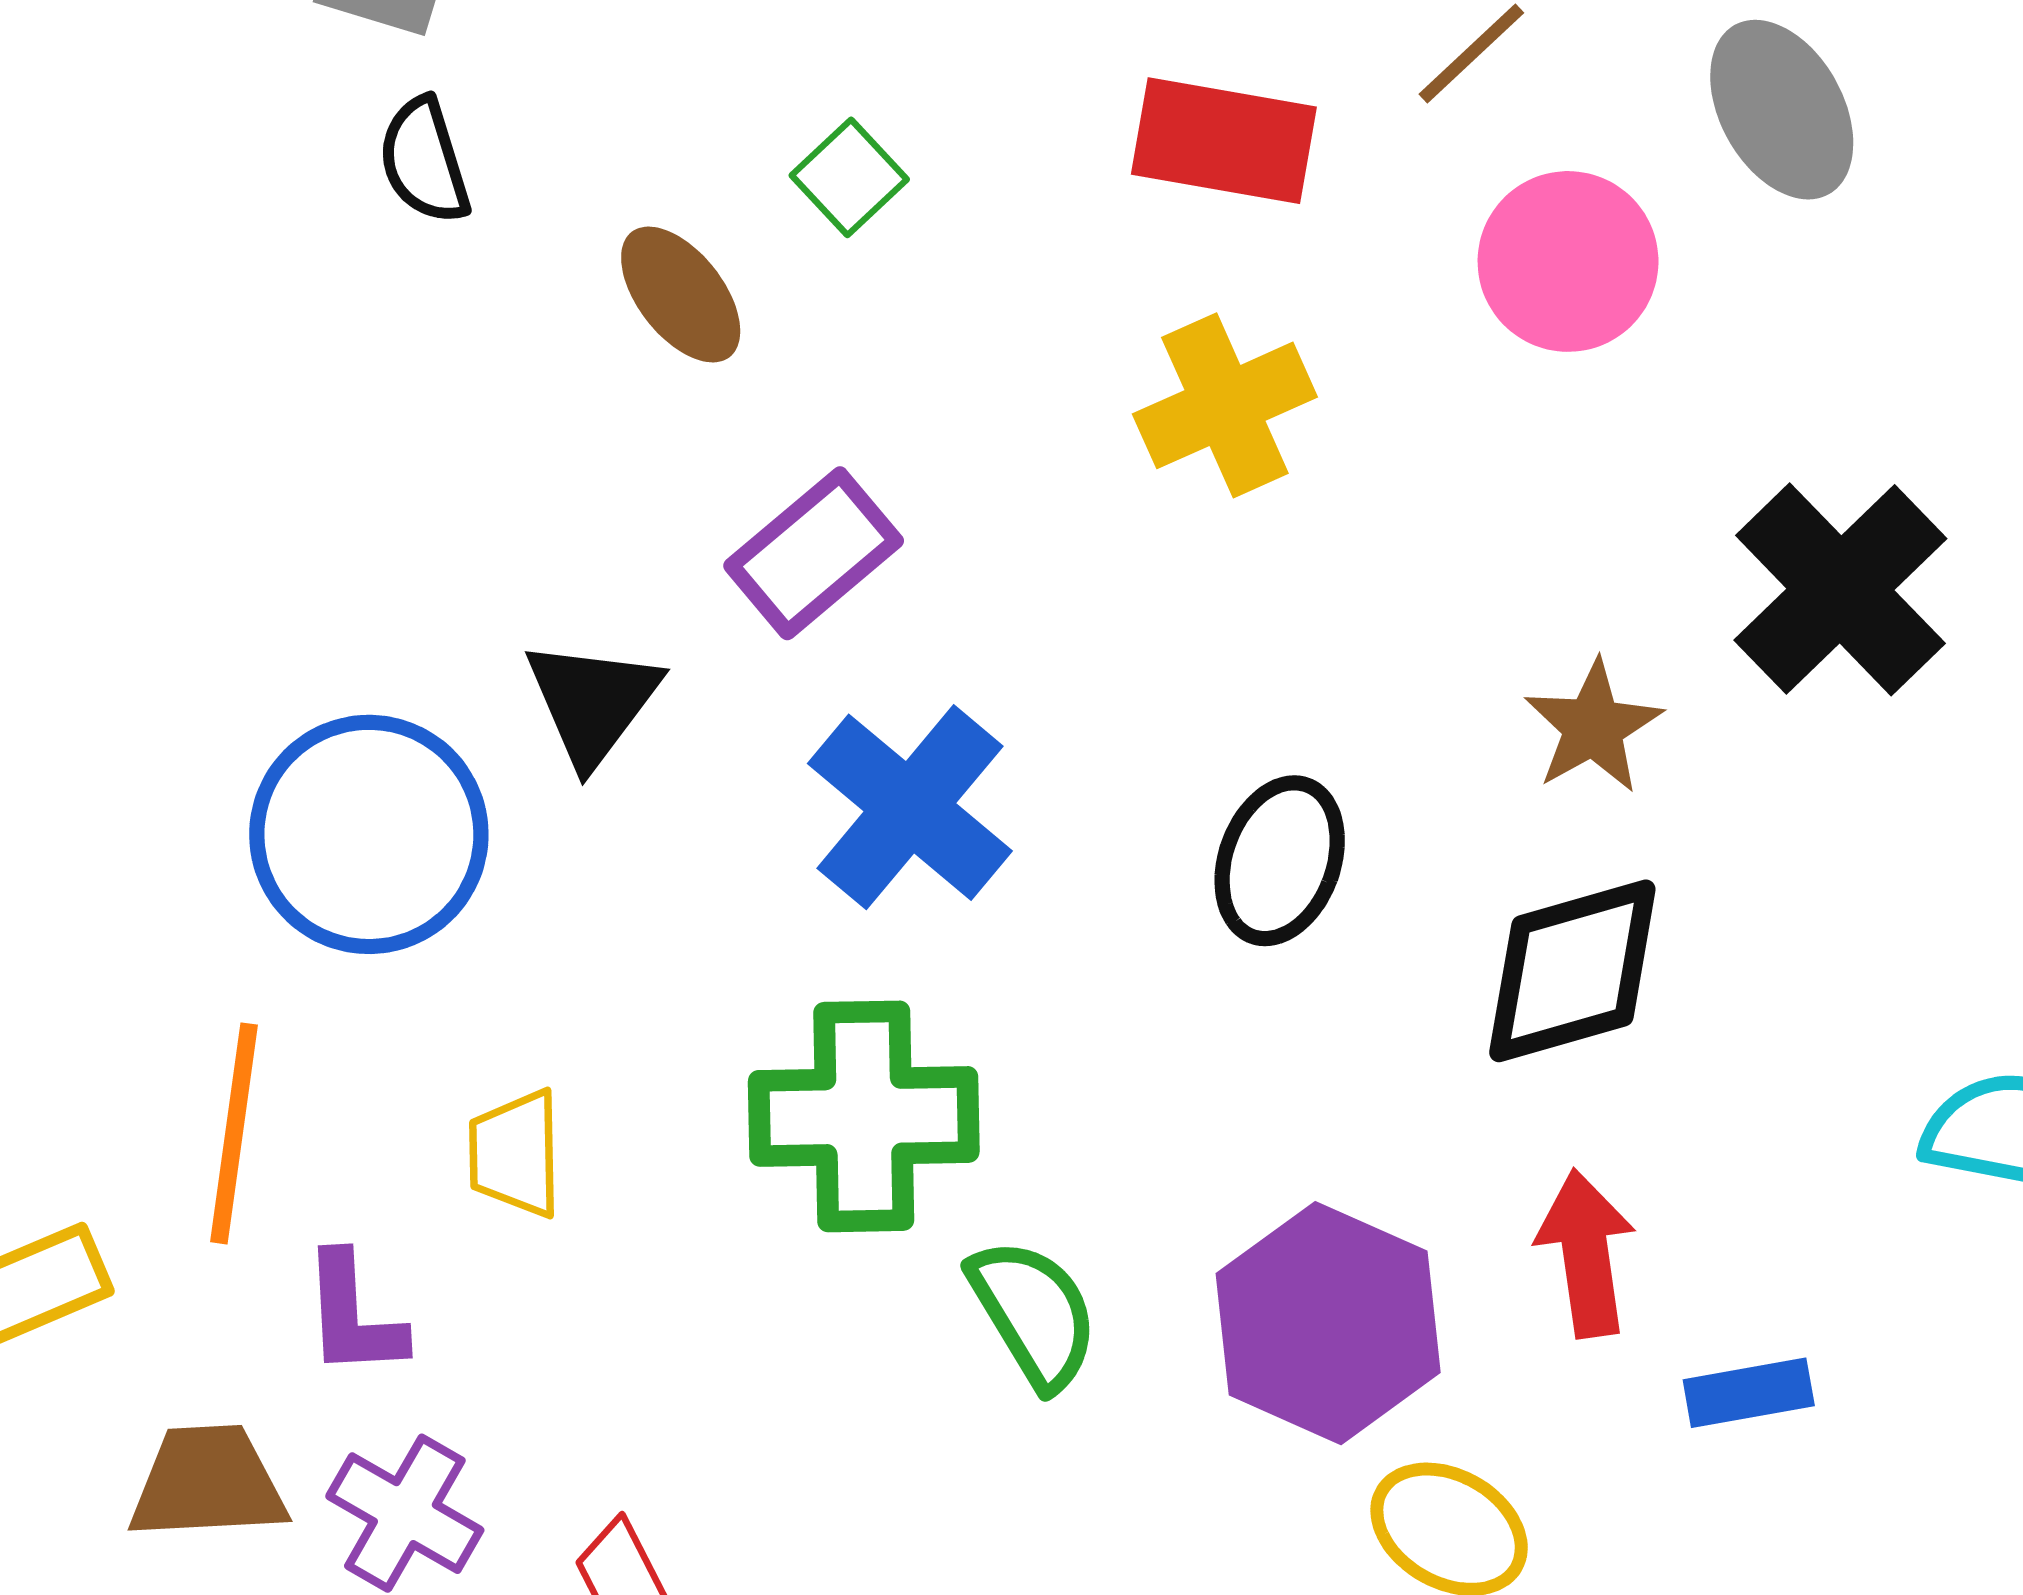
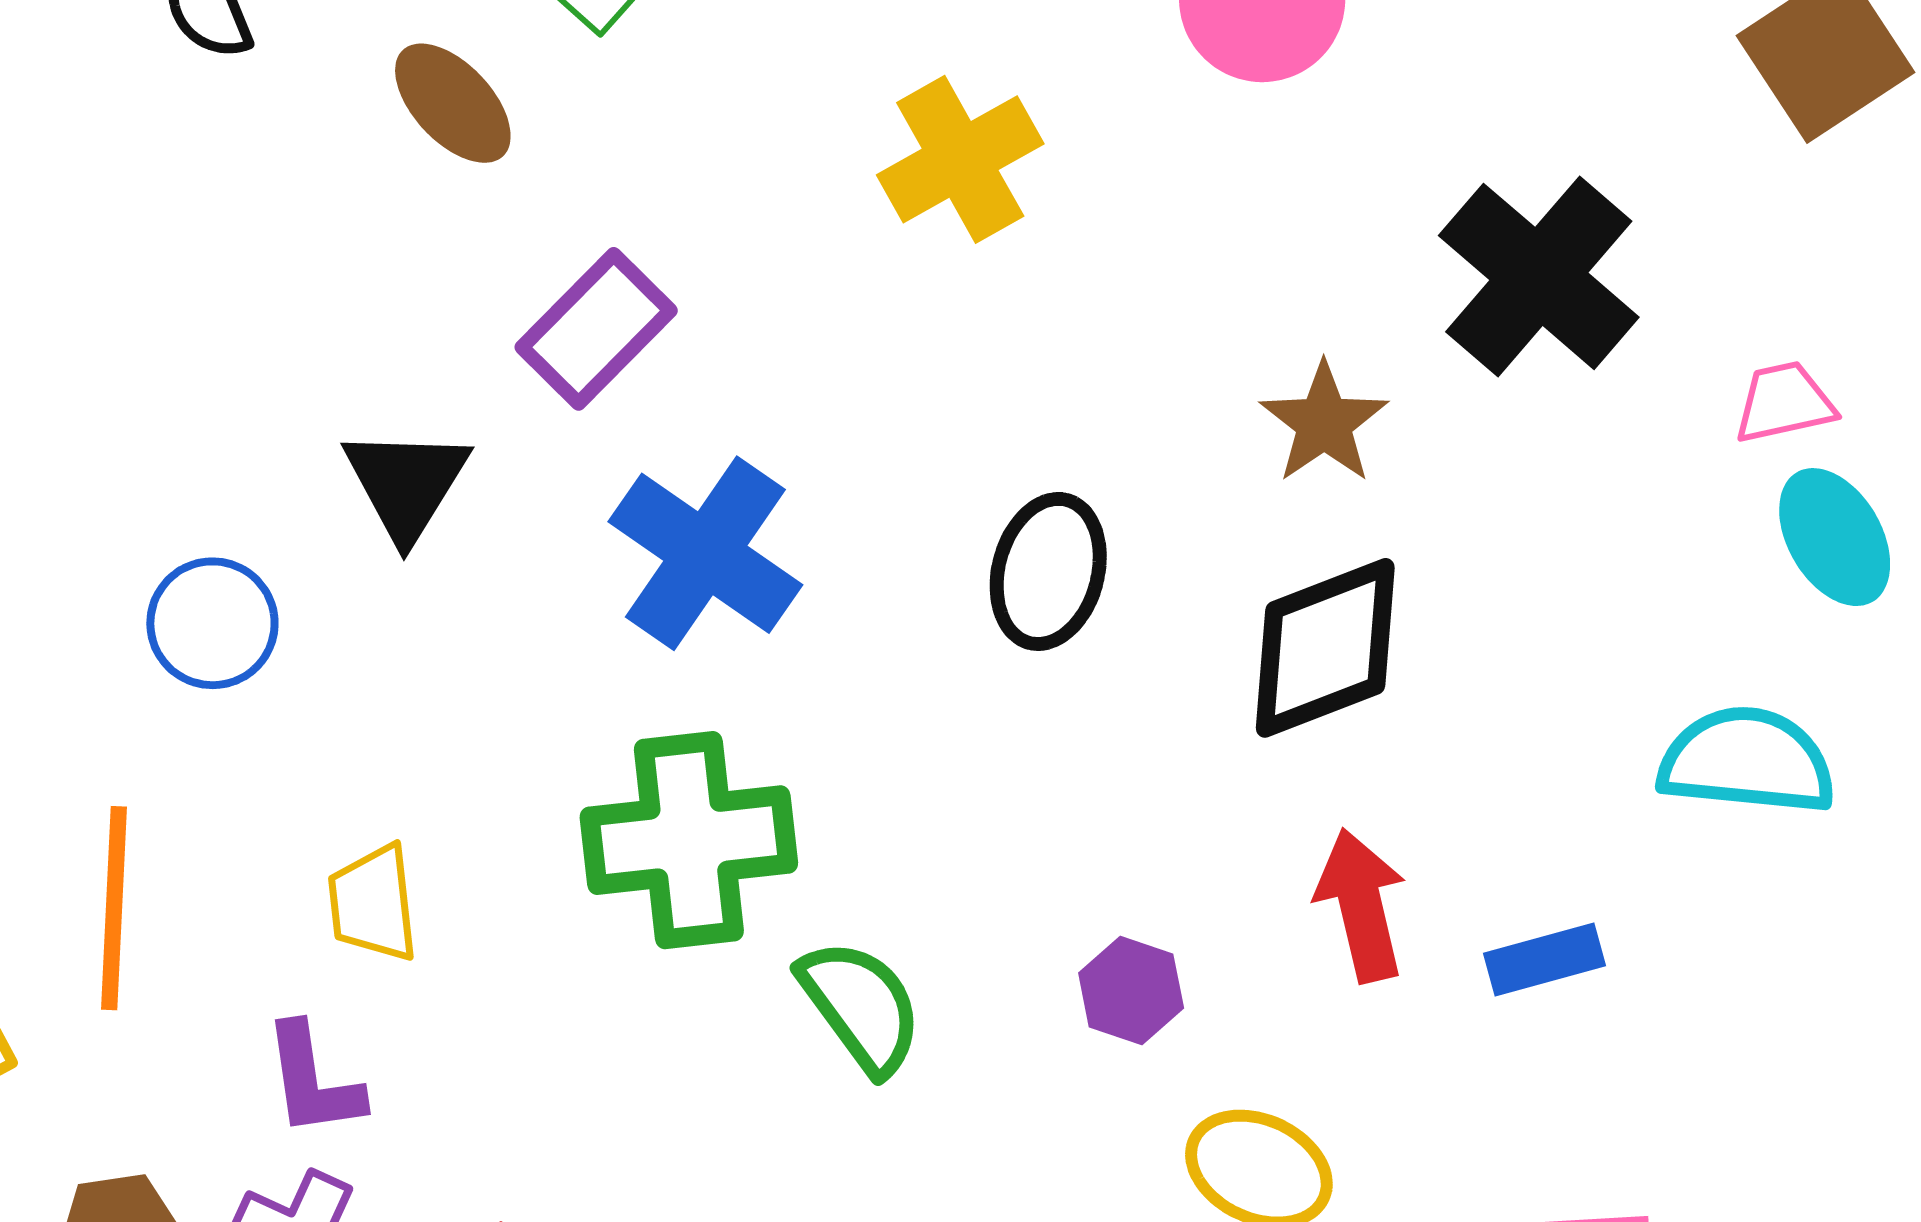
blue circle: (369, 834) -> (212, 623), size x0.6
purple L-shape: (353, 1315) -> (313, 1081), moved
purple hexagon: (1328, 1323) -> (1131, 991), size x0.5
blue rectangle: (1749, 1393) -> (1544, 960), moved

